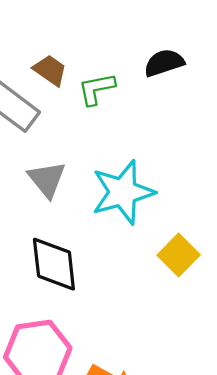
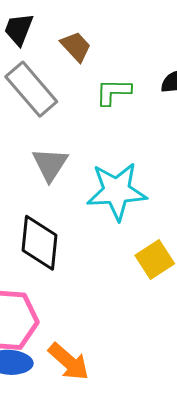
brown trapezoid: (50, 70) -> (76, 47), moved

